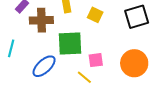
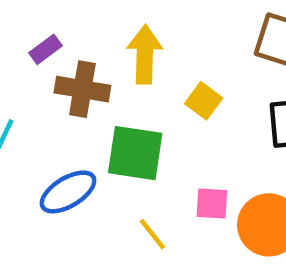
pink square: (96, 60) -> (212, 204), moved

